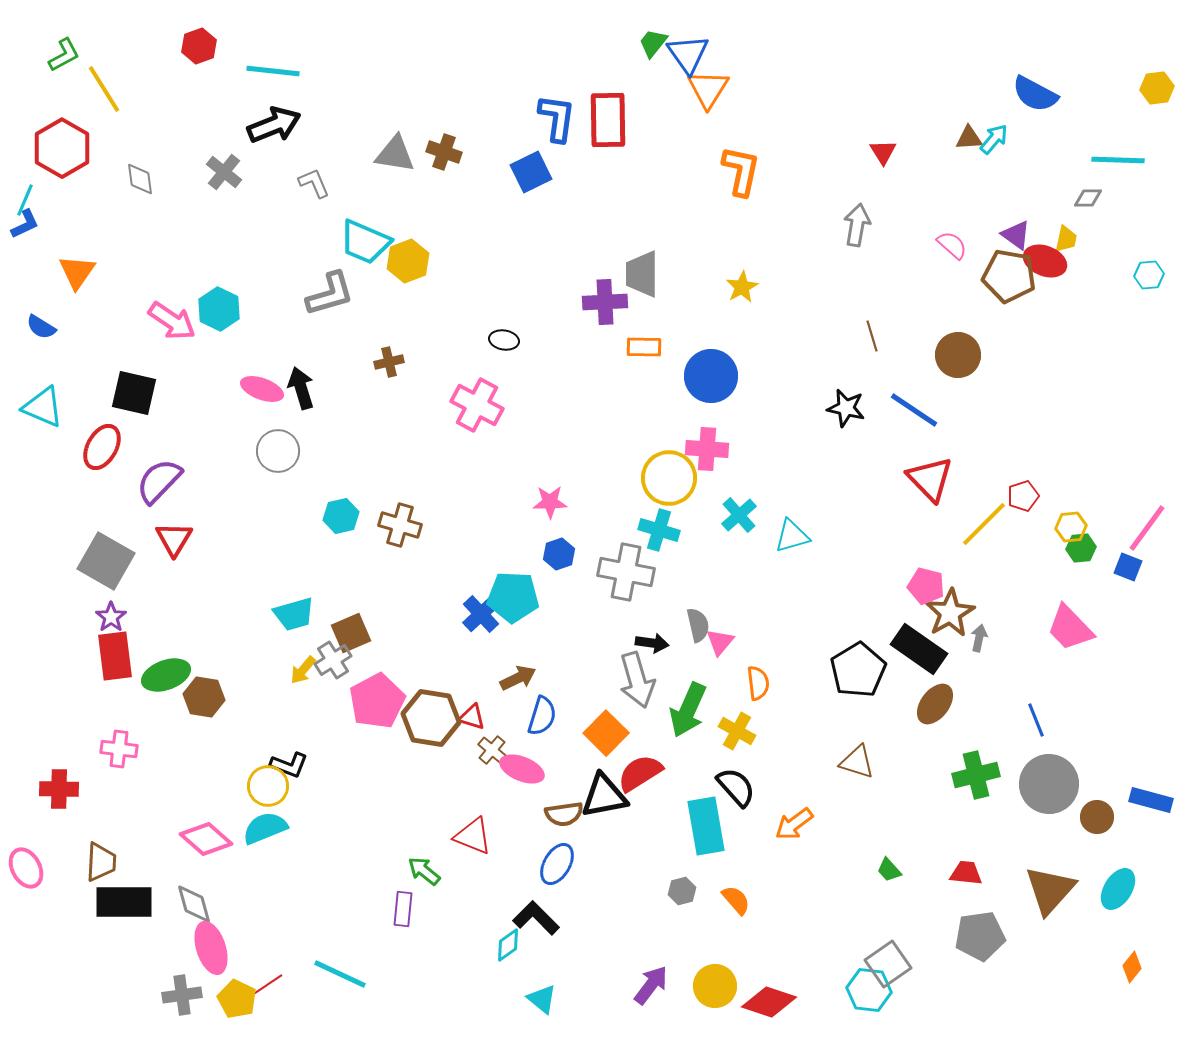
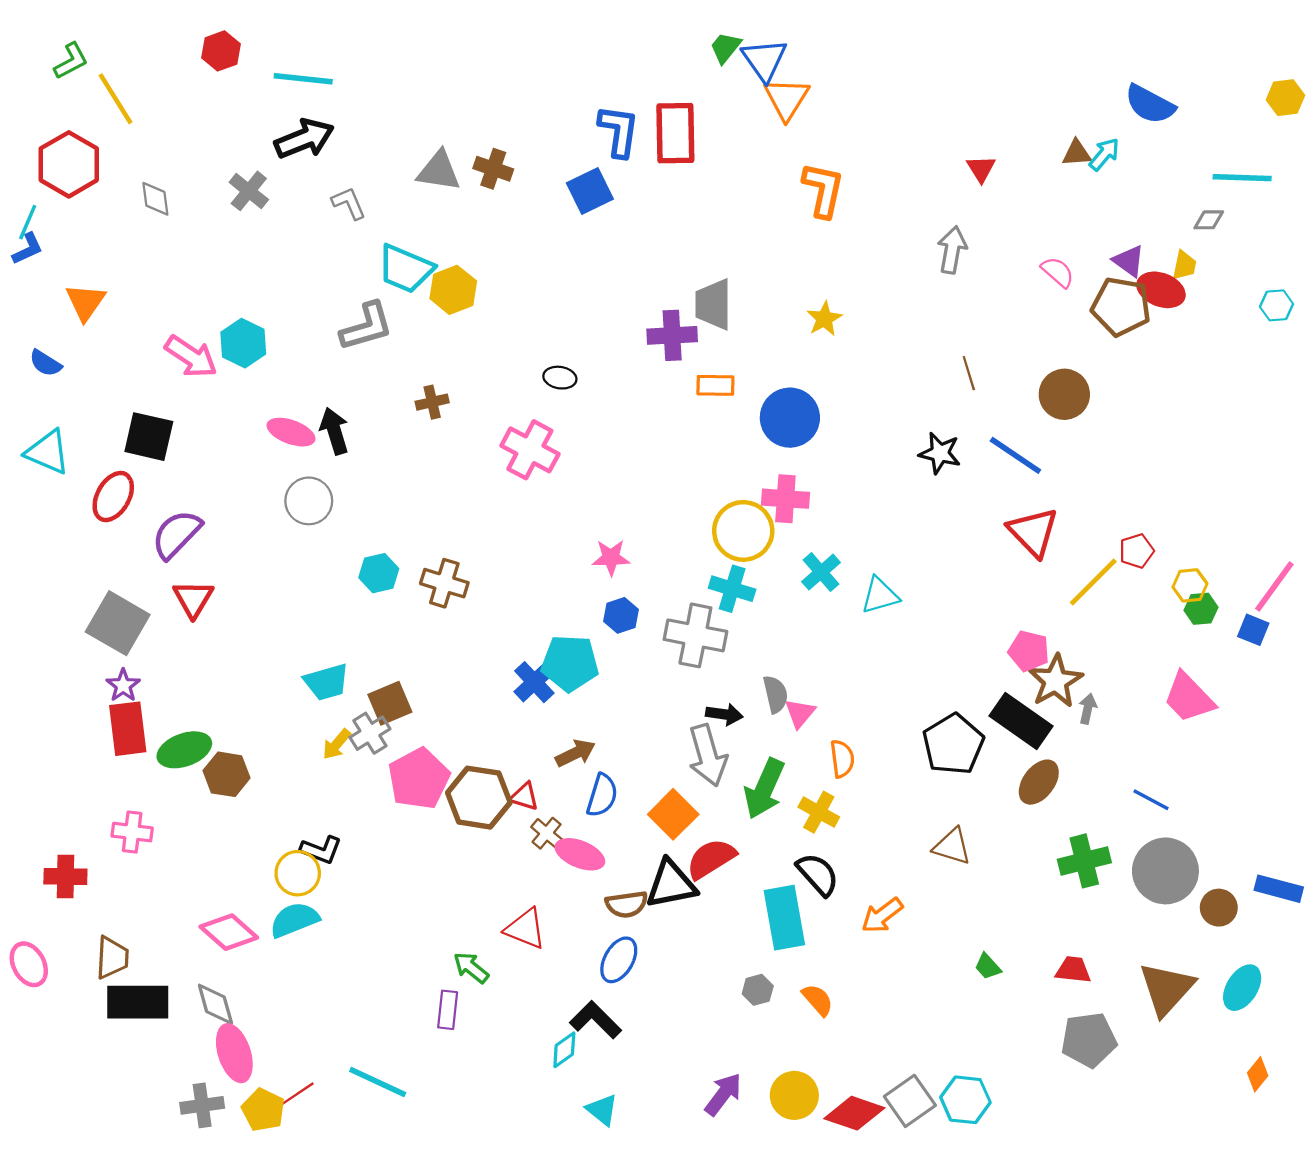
blue line: (1036, 720) -> (1151, 800), turned -40
gray square: (888, 964) -> (910, 1101), moved

